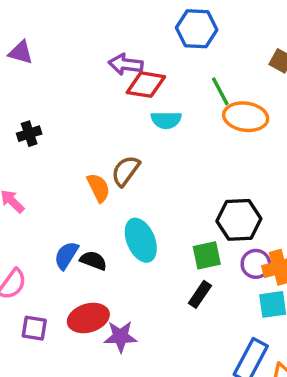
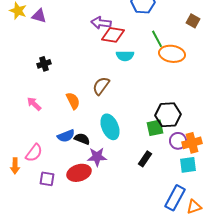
orange semicircle: (98, 188) -> (73, 101), moved
blue semicircle: (66, 255) -> (66, 136), turned -144
green square: (207, 255) -> (155, 128), moved
purple star: (120, 337) -> (97, 157), moved

